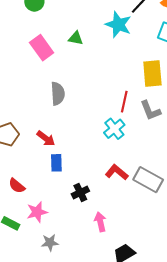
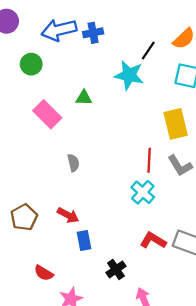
gray semicircle: (58, 94) -> (73, 163), size x0.7

